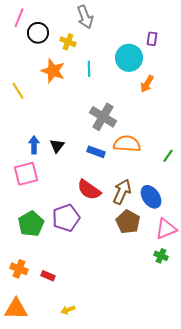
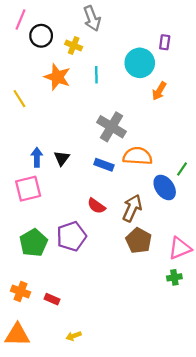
red semicircle: (89, 190) -> (96, 206), size x0.7
blue ellipse: (151, 197) -> (165, 187), moved
green cross: (161, 256) -> (174, 277), turned -32

